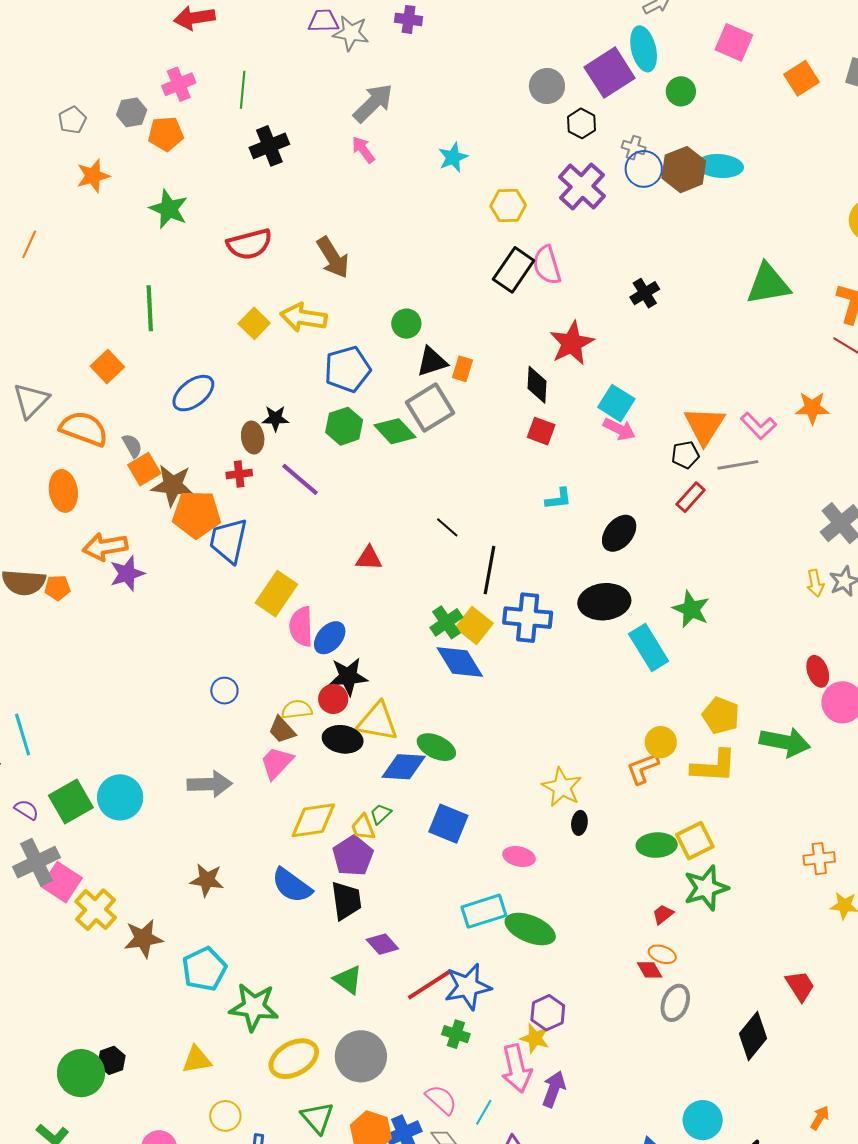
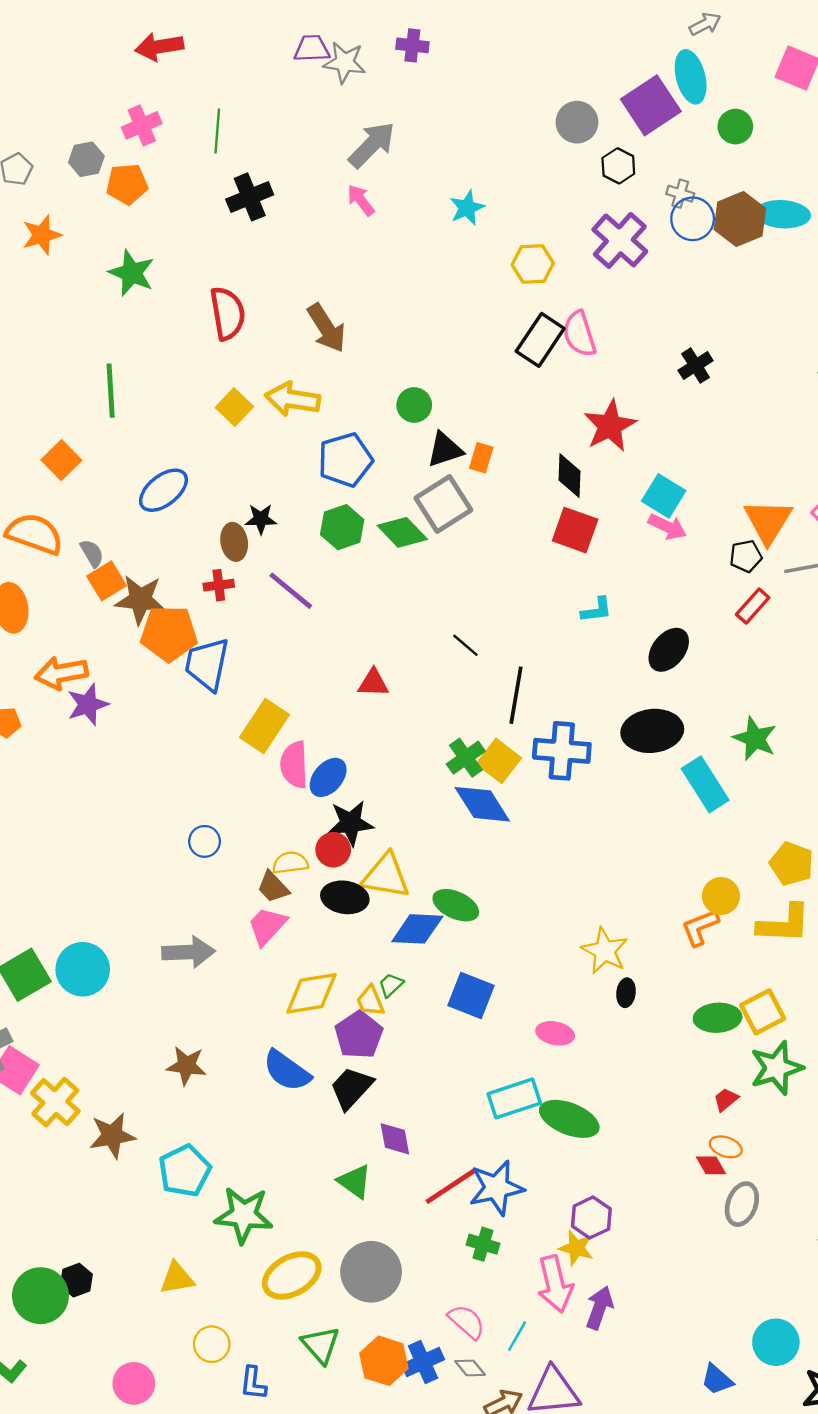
red semicircle: (249, 244) -> (228, 313), turned -84
red square: (541, 431) -> (575, 530), size x1.4
black trapezoid: (346, 901) -> (351, 1088), turned -129
purple diamond: (382, 944) -> (395, 1139), turned 32

